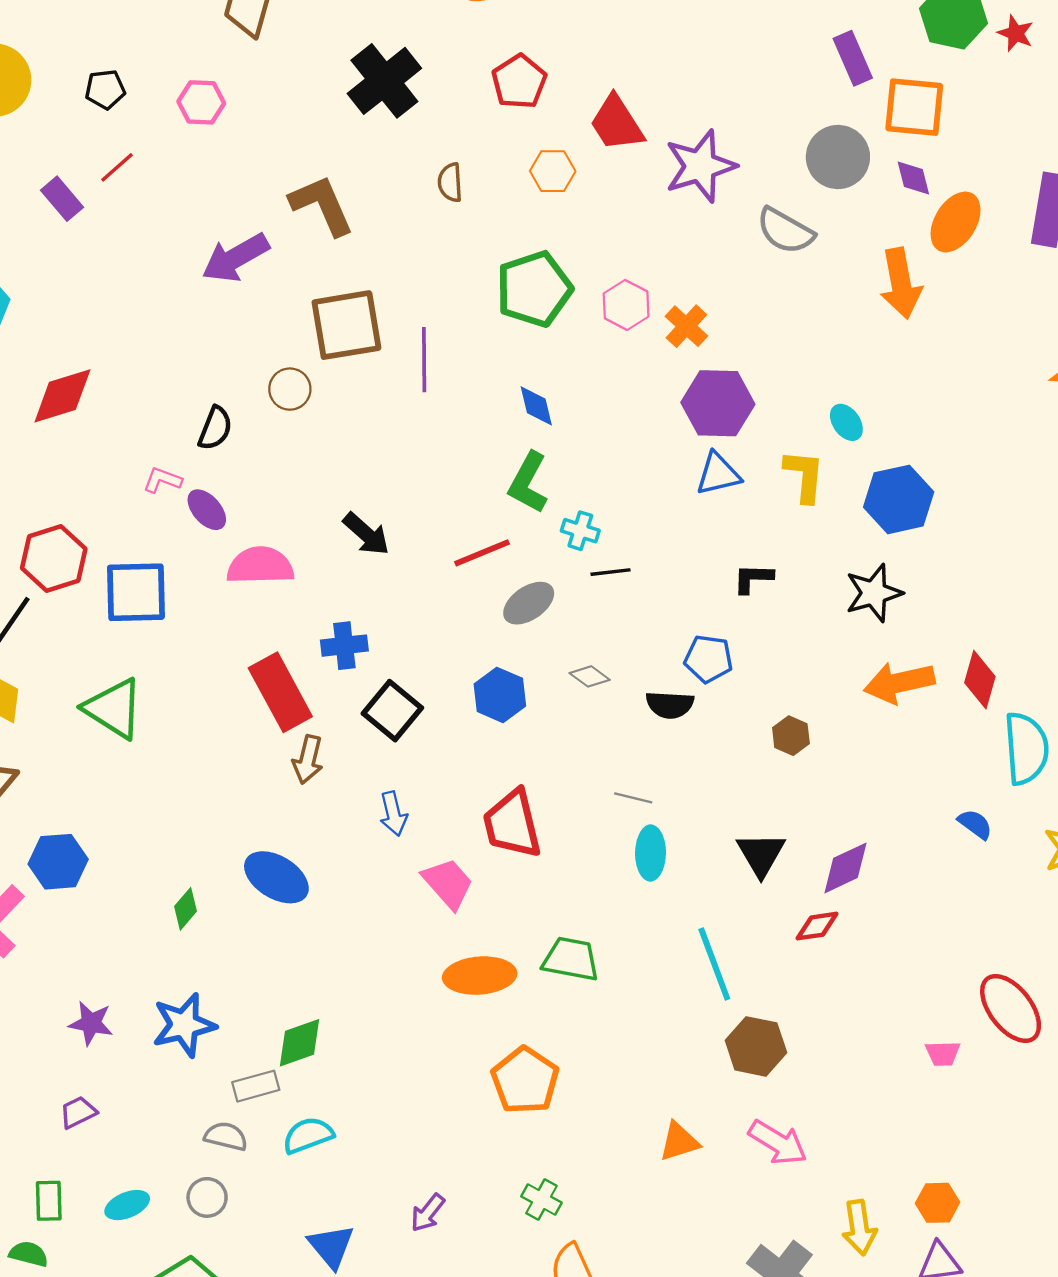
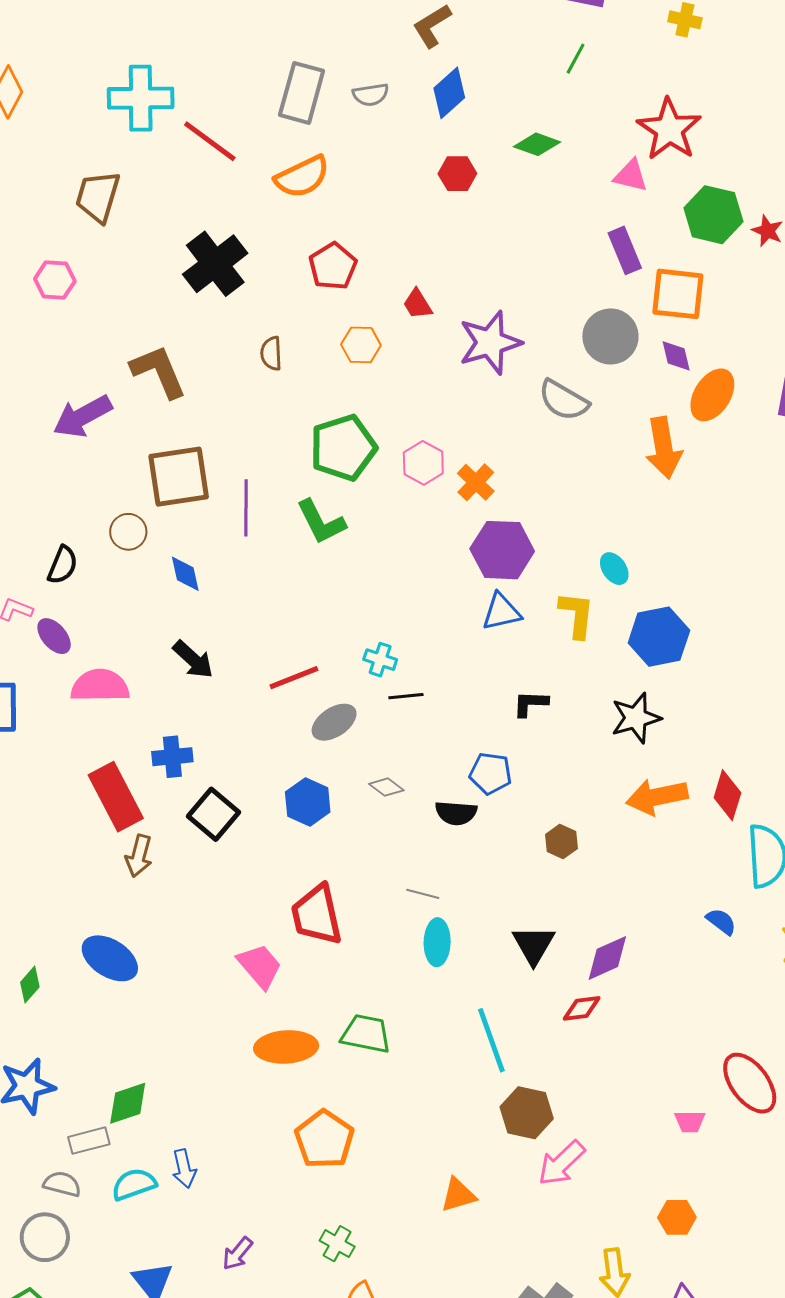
red trapezoid: (617, 123) -> (417, 304), size x0.6
blue diamond: (536, 406) -> (185, 574), moved
green L-shape: (528, 483) -> (321, 522), moved, turned -56
blue arrow: (393, 814) -> (184, 1169), moved
pink arrow: (778, 1143) -> (562, 1163), moved, turned 104
gray circle: (207, 1197) -> (45, 1237), size x1.4
orange hexagon: (938, 1203) -> (677, 1217), moved

